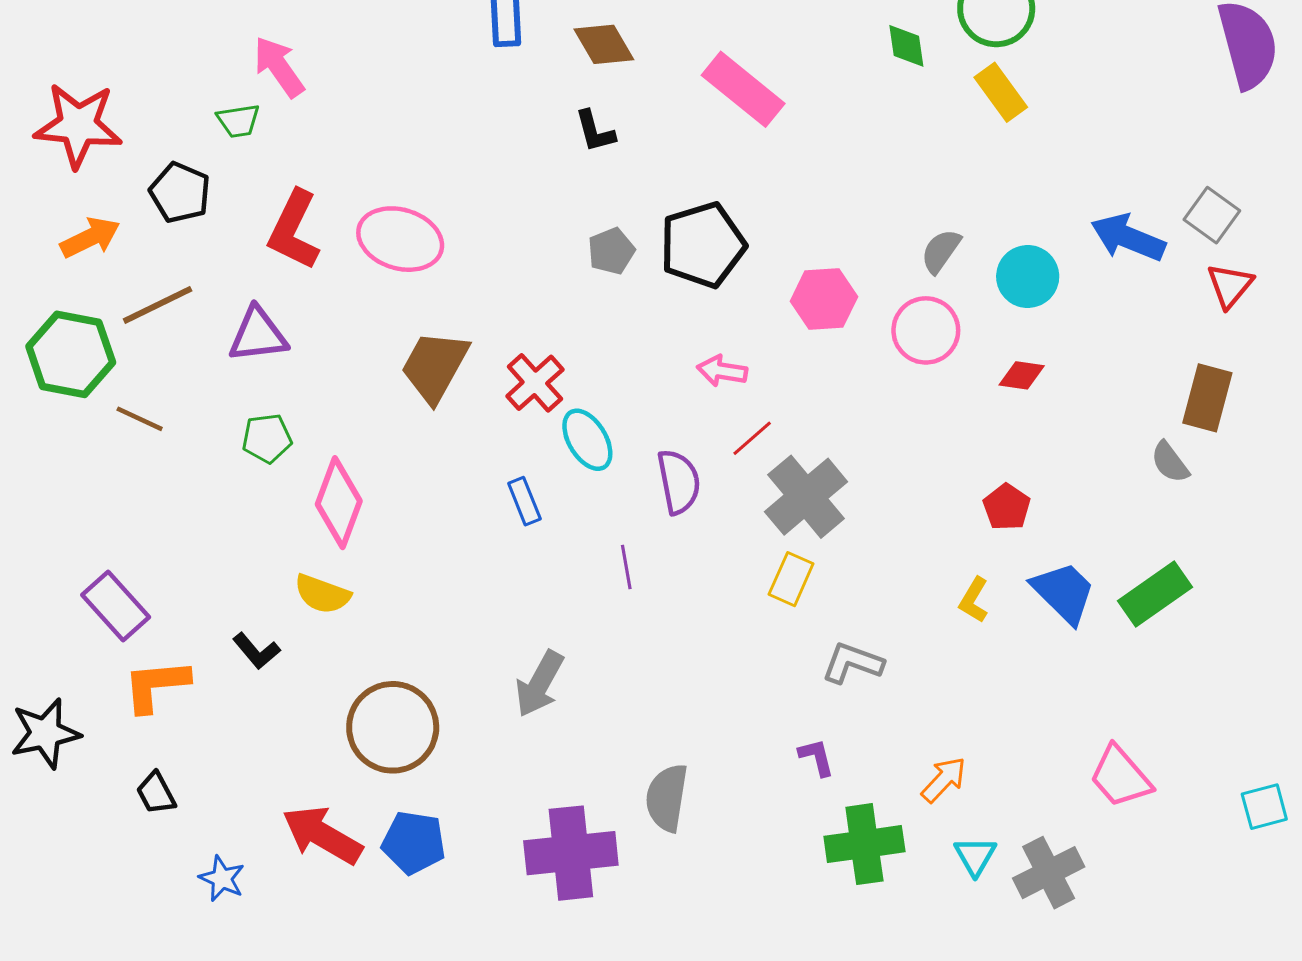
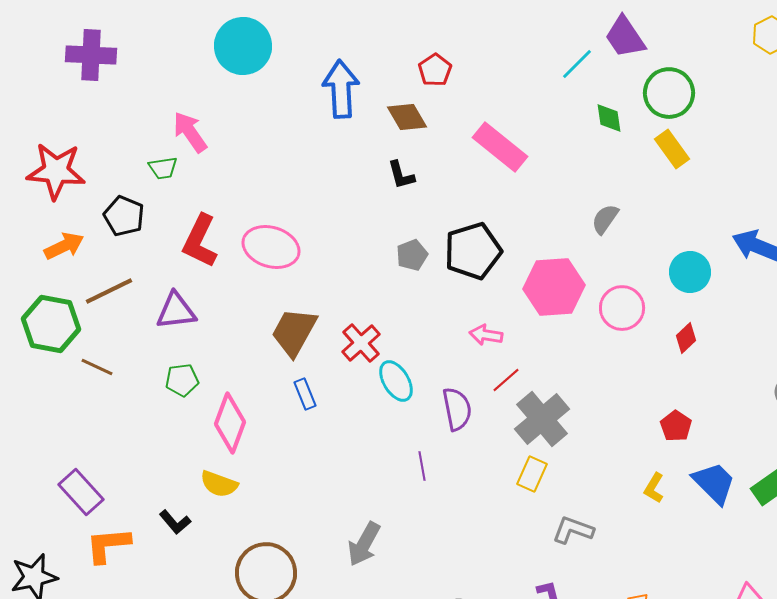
gray semicircle: (941, 251) -> (605, 219), moved
pink hexagon: (824, 299) -> (554, 287), size x1.4
red diamond: (1022, 375) -> (686, 338), turned -52
blue rectangle: (524, 501) -> (305, 394), moved

